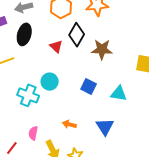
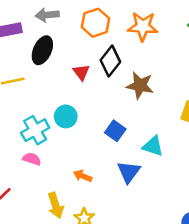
cyan cross: (28, 95) -> (35, 130), turned 30
blue triangle: (105, 127) -> (129, 172), moved
pink semicircle: (33, 133) -> (32, 159), moved, turned 88

